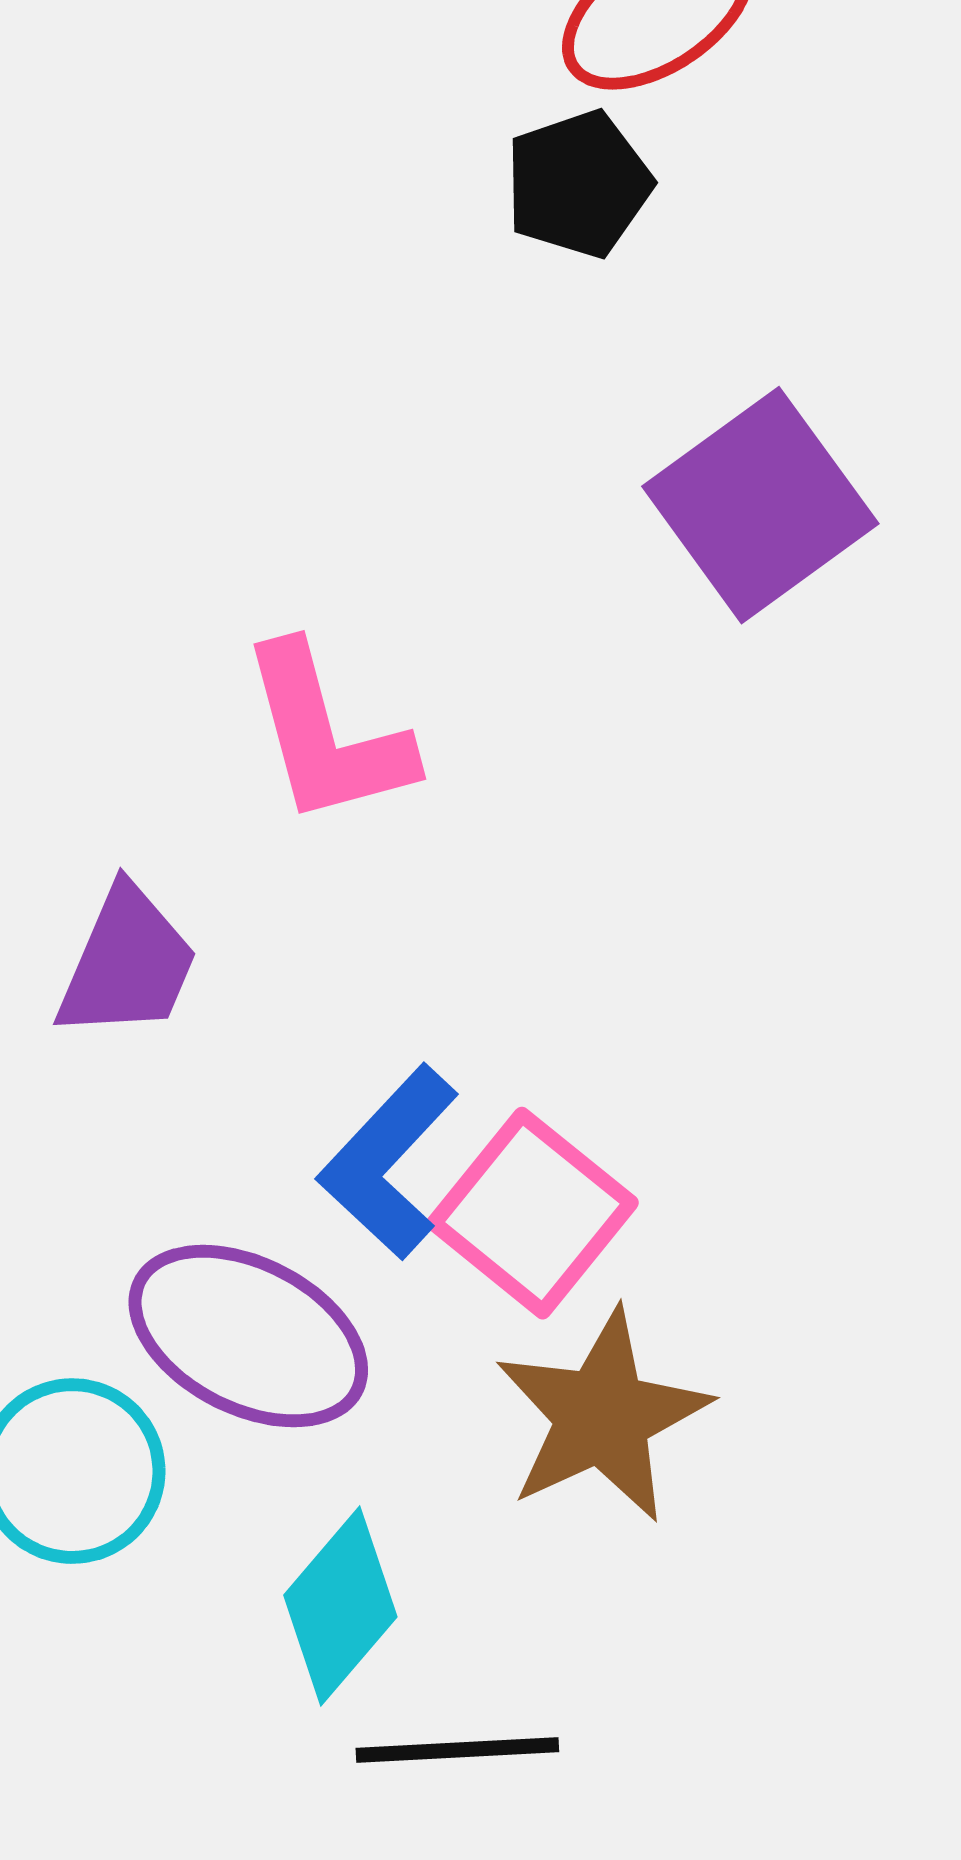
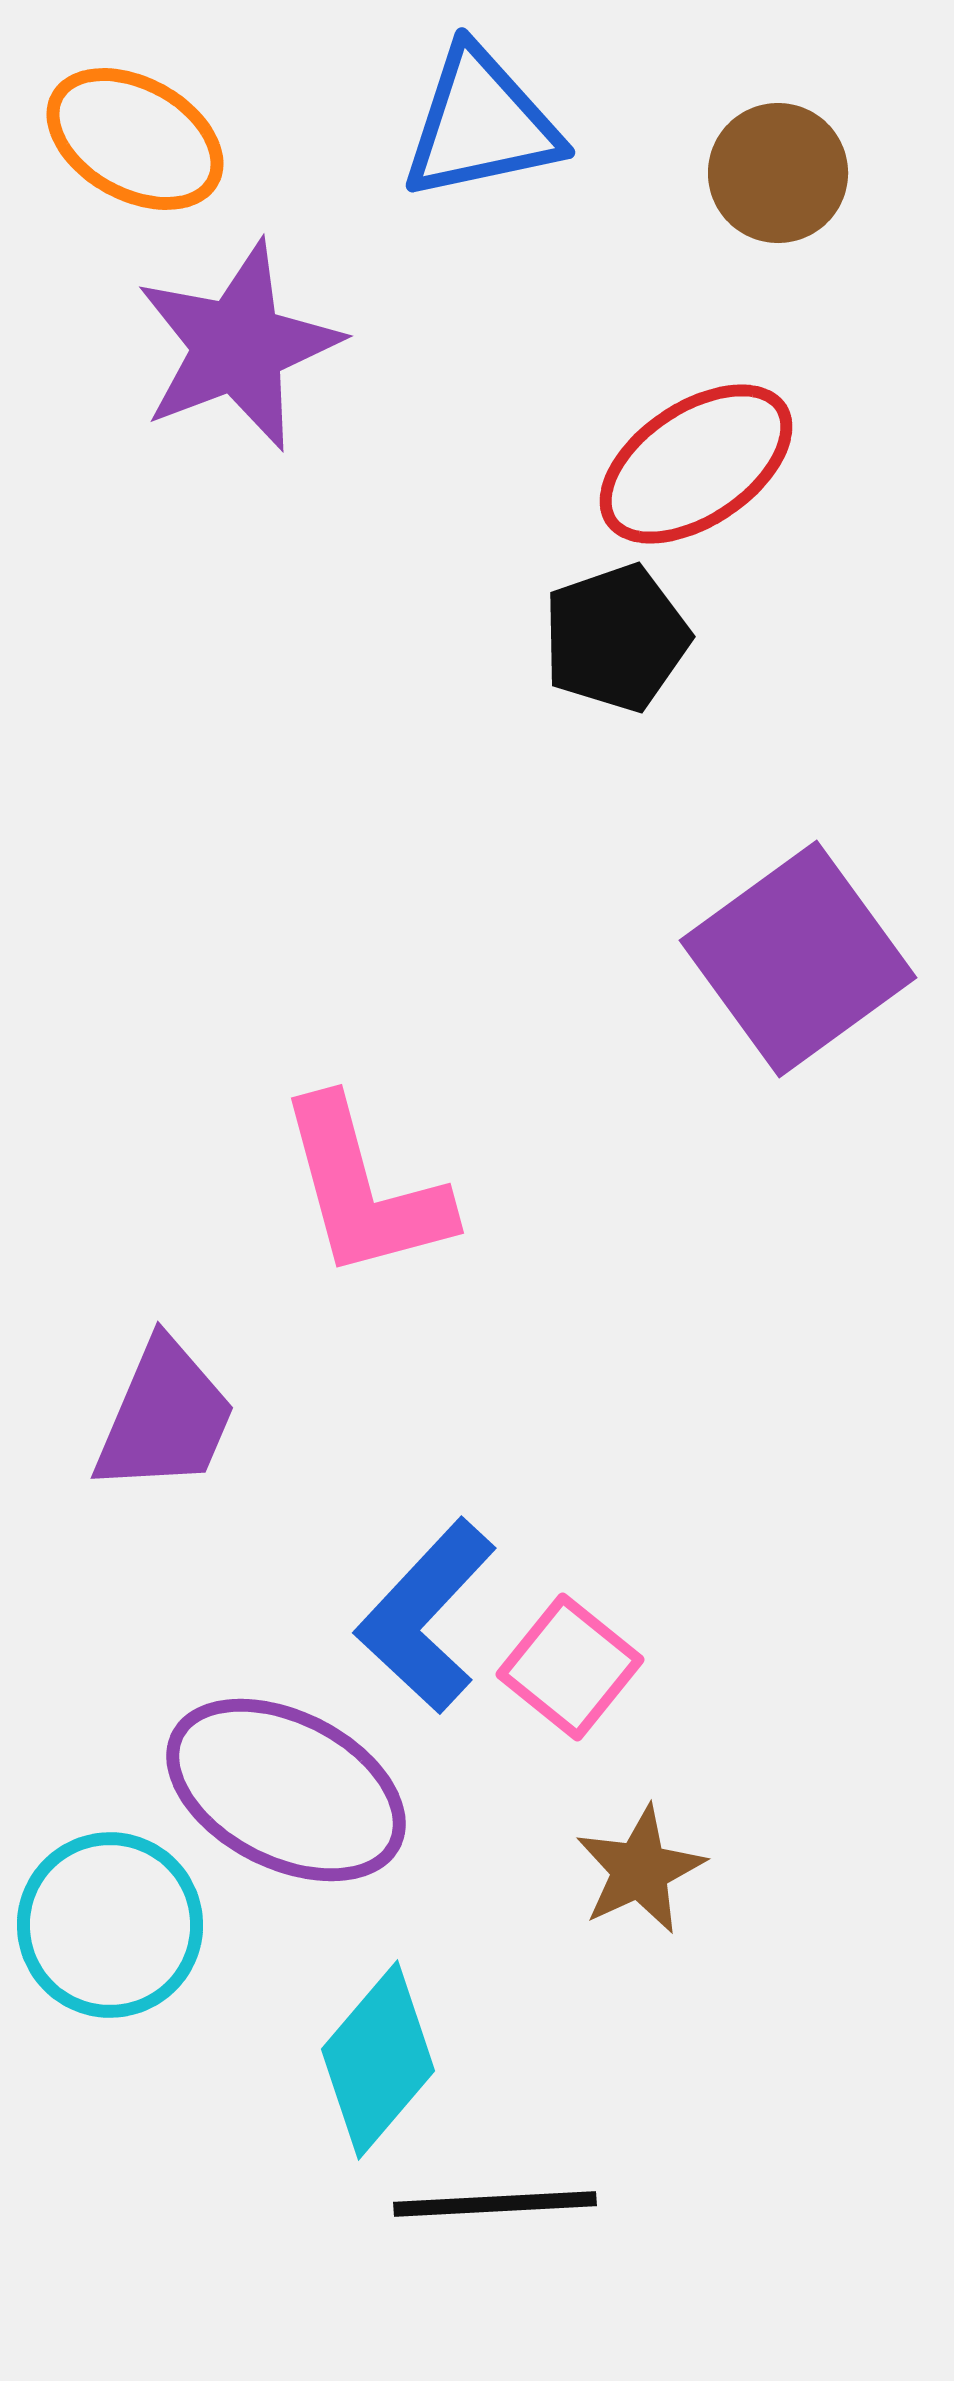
pink square: (532, 1213) -> (570, 1667), size x0.7
brown star: (602, 1416) -> (640, 1870), size x0.6

